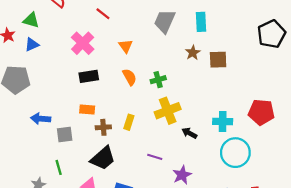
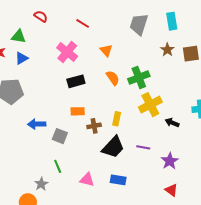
green cross: (158, 80) -> (139, 78), size x1.5
gray square: (65, 134) -> (60, 136), turned 35
black trapezoid: (103, 158) -> (113, 147), moved

